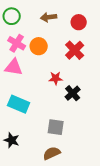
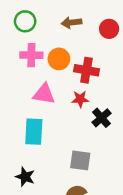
pink cross: (17, 43) -> (31, 55), turned -30
red cross: (75, 50) -> (87, 70), moved, turned -36
pink triangle: (14, 67) -> (44, 94), moved
cyan rectangle: (19, 104) -> (34, 132), turned 70

